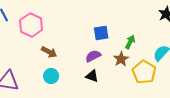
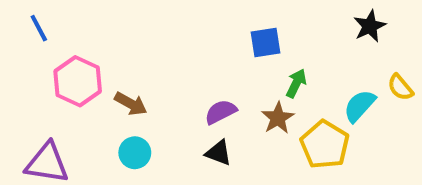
pink hexagon: (31, 25) -> (78, 81), moved
blue square: (101, 33) -> (266, 42), moved

